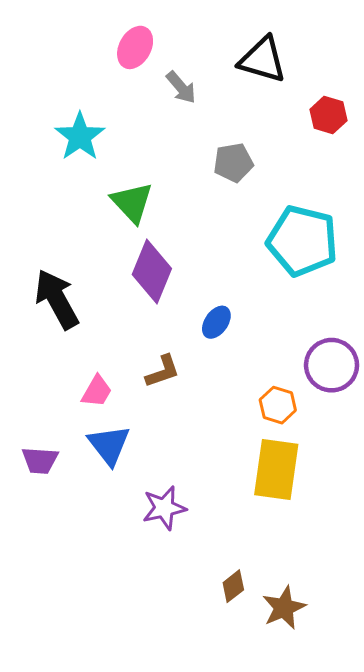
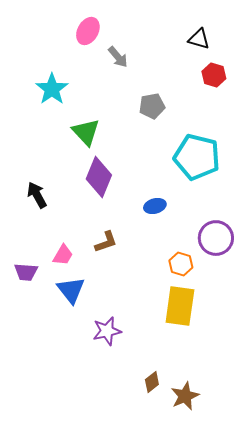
black triangle: (262, 60) -> (199, 39), moved, size x0.7
black arrow: (57, 299) -> (37, 195), size x0.7
blue ellipse: (216, 322) -> (155, 206), moved, turned 40
purple trapezoid: (40, 460) -> (26, 272), moved

